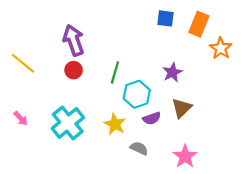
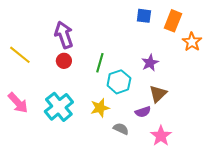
pink arrow: (21, 118) -> (18, 103), size x1.6
purple semicircle: (152, 118) -> (143, 112), moved
yellow star: (115, 124) -> (100, 108), turned 30

